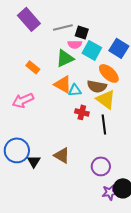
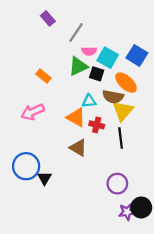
purple rectangle: (29, 19) -> (48, 18), moved, size x0.6
gray line: (63, 27) -> (76, 33), turned -42
black square: (82, 32) -> (97, 74), moved
orange triangle: (63, 84) -> (76, 117), moved
yellow triangle: (106, 99) -> (123, 111), turned 35
brown triangle: (62, 155) -> (78, 148), moved

